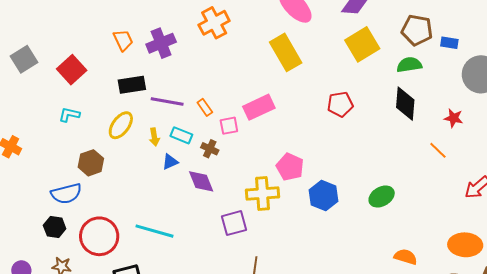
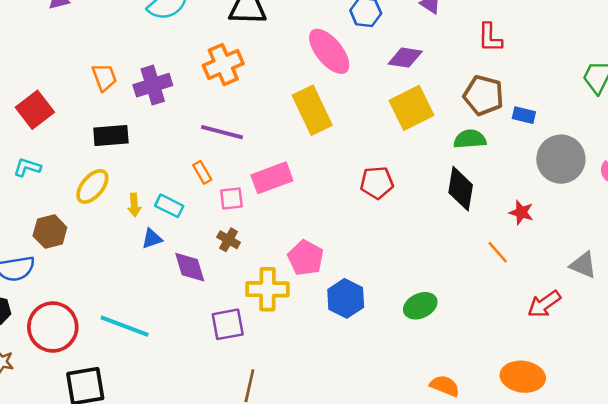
purple line: (167, 102) -> (222, 132), moved
brown cross: (210, 149) -> (229, 240), moved

